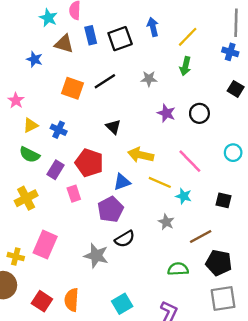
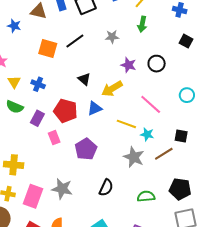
yellow triangle: (31, 125) -> (14, 82), turned -32
yellow arrow: (141, 155) -> (112, 89), moved, turned -40
blue triangle: (122, 182) -> (95, 108), moved
yellow cross: (26, 198) -> (14, 165), moved, turned 36
gray star: (166, 222) -> (134, 157), size x1.5
brown line: (201, 236) -> (164, 154), moved
black semicircle: (125, 239) -> (106, 188), moved, turned -30
pink rectangle: (45, 245) -> (33, 196), moved
gray star: (96, 256) -> (62, 189), moved

